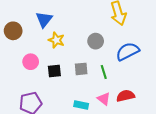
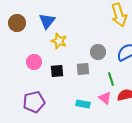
brown circle: (13, 31) -> (17, 23), moved
gray circle: (96, 41) -> (98, 52), moved
green line: (104, 72) -> (111, 79), moved

